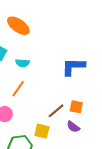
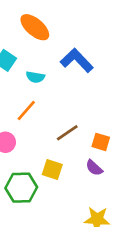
blue L-shape: (73, 67) -> (77, 60), moved, turned 40
brown line: (56, 111) -> (67, 133), moved

